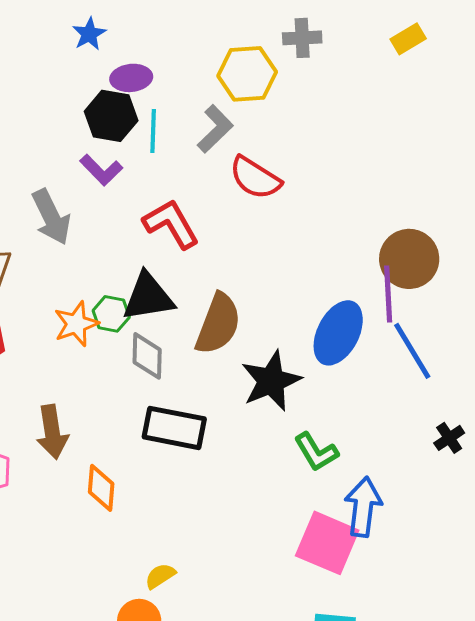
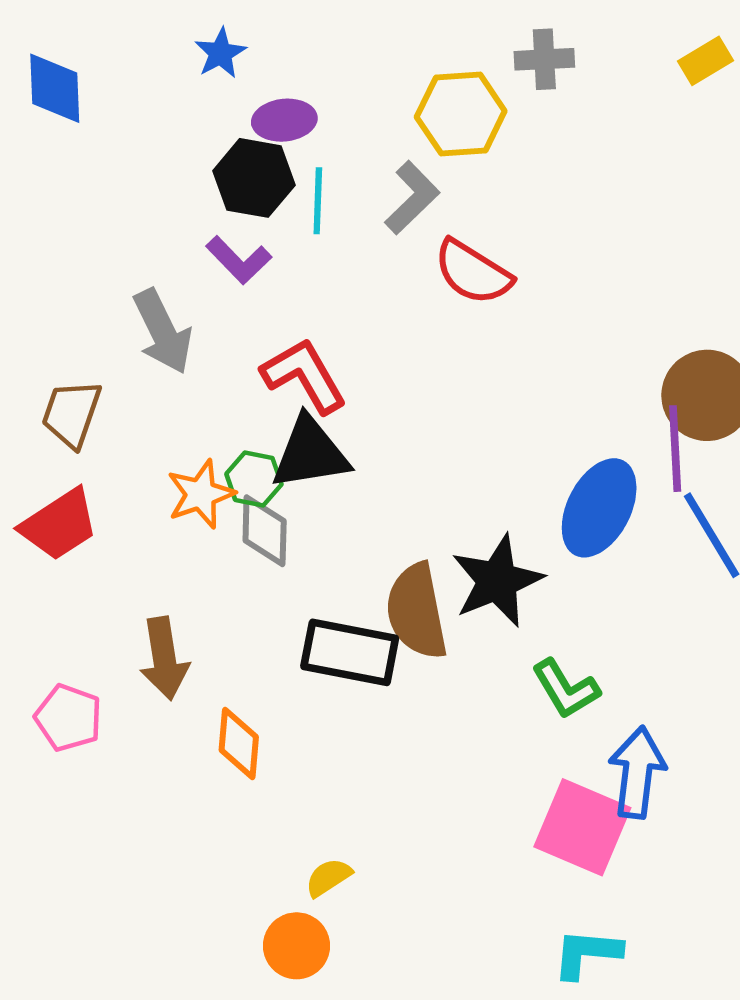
red L-shape: (171, 224) -> (304, 376), moved
brown semicircle: (218, 324) -> (417, 611), moved, turned 148
gray diamond: (147, 356) -> (265, 531), moved

